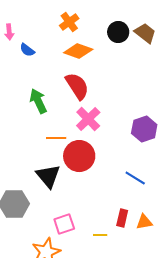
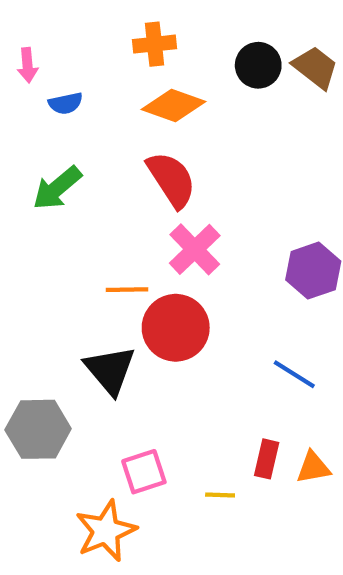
orange cross: (69, 22) -> (155, 44), turned 30
blue semicircle: (27, 50) -> (66, 103), turned -49
green arrow: (38, 101) -> (57, 188), moved, turned -105

